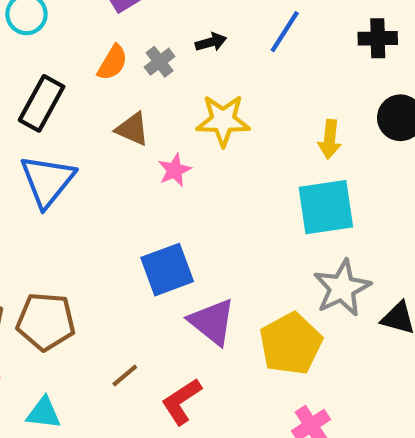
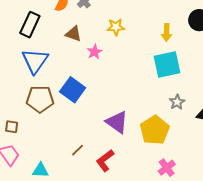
yellow star: (223, 120) -> (116, 27), size x0.7
blue square: (167, 270) -> (73, 90), moved, turned -30
gray star: (342, 288) -> (177, 102), size x0.6
brown pentagon: (46, 321) -> (40, 99), moved

